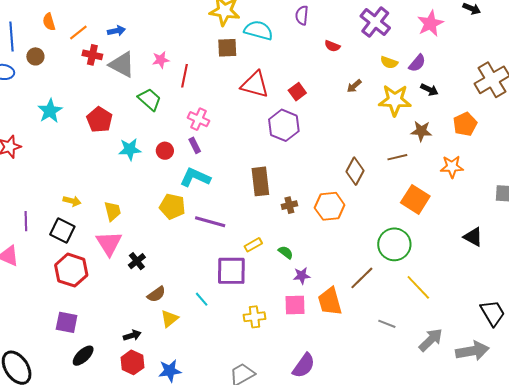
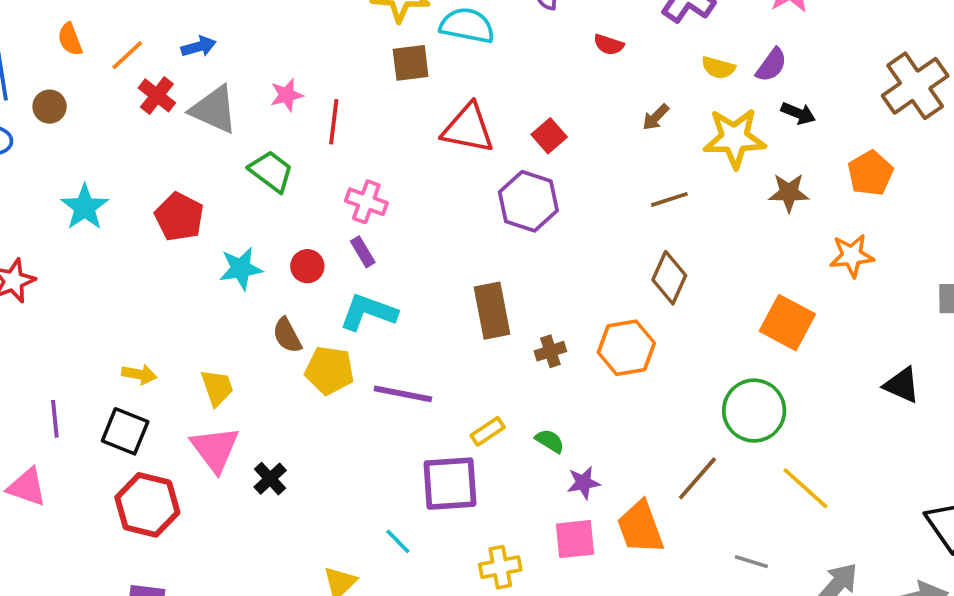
red cross: (92, 55) -> (157, 95), turned 30
brown line: (397, 157) -> (669, 199), moved
brown semicircle: (156, 294) -> (287, 335), moved, turned 102

